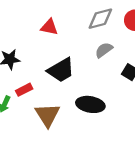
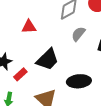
red rectangle: (24, 90) -> (20, 74), moved

